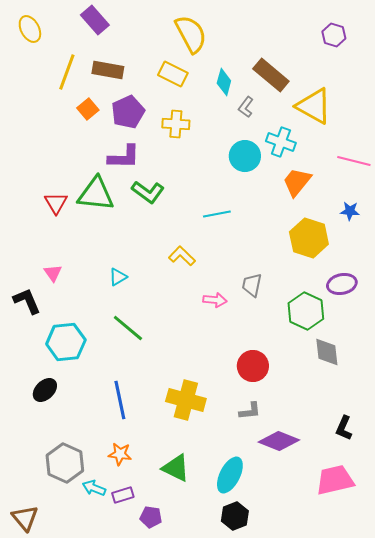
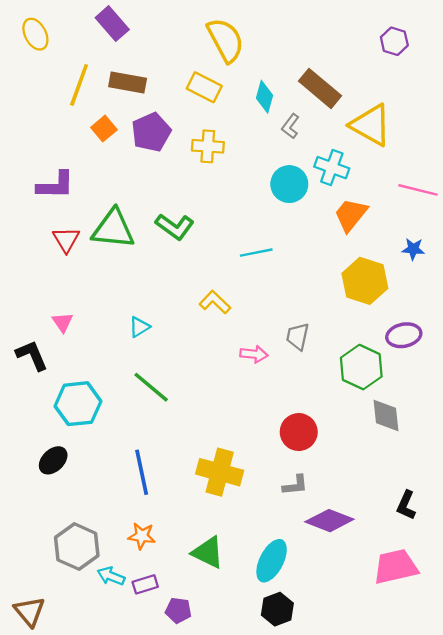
purple L-shape: (124, 157) -> (55, 185), moved

